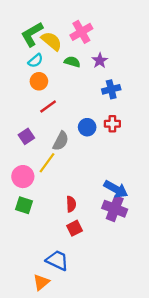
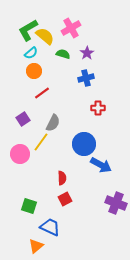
blue cross: (111, 89) -> (86, 78), moved
blue circle: (87, 127) -> (84, 144), moved, size x1.5
green square: (24, 205) -> (29, 206), moved
purple cross: (115, 209) -> (116, 203), moved

